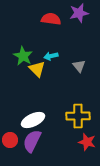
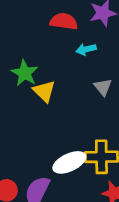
cyan arrow: (51, 56) -> (86, 49), moved
white ellipse: (33, 120) -> (69, 162), moved

